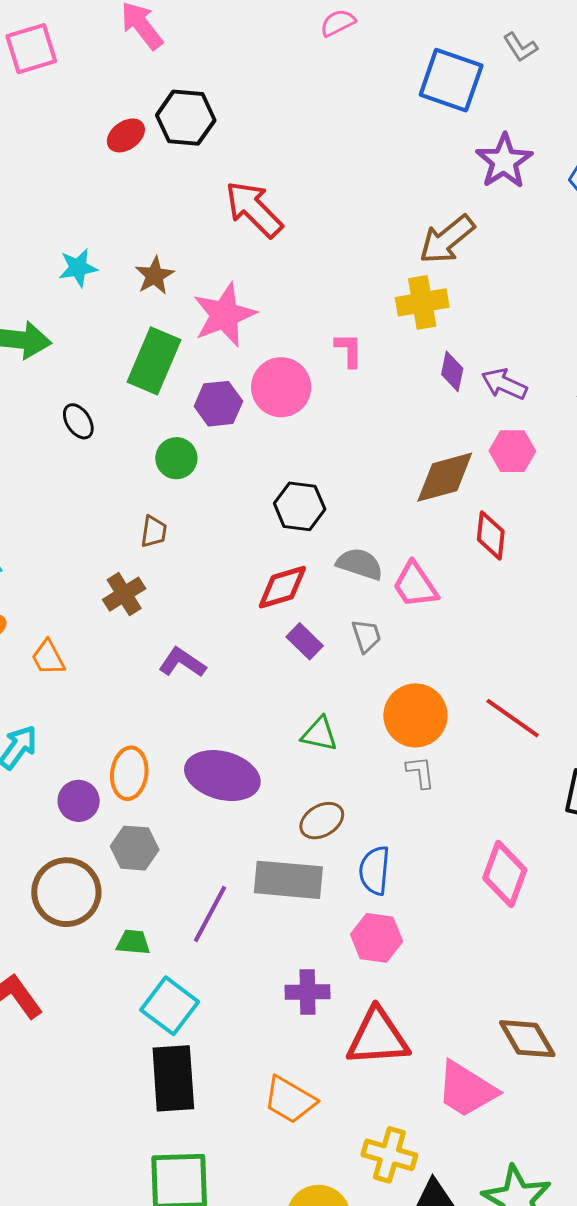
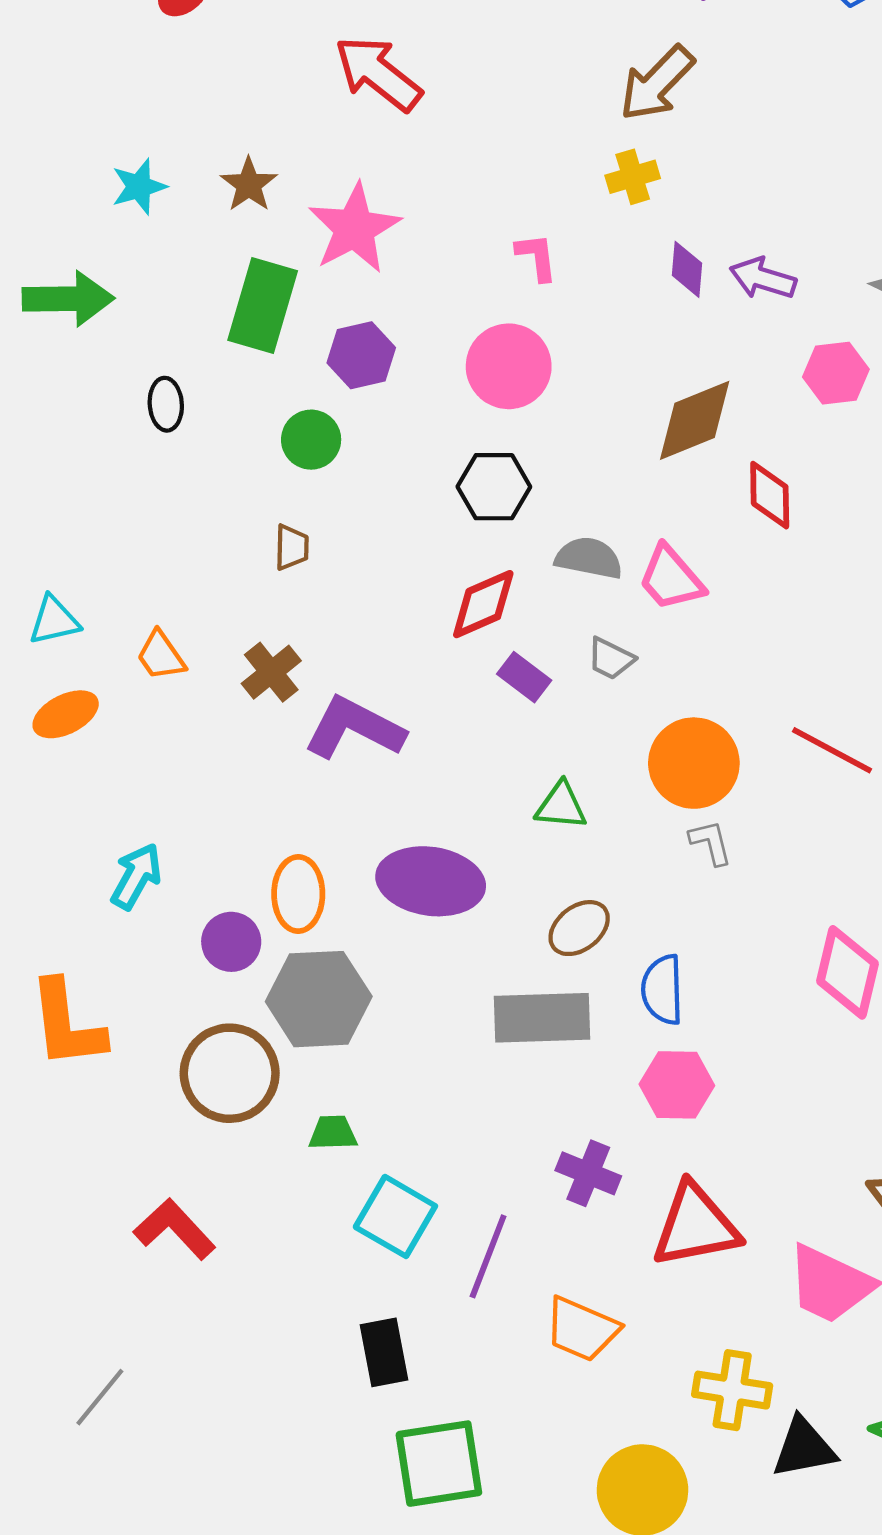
yellow cross: (422, 302) -> (633, 177), size x0.7
pink circle: (281, 387) -> (509, 366), moved
black ellipse: (78, 421) -> (166, 404), turned 36
pink hexagon: (512, 451) -> (836, 373), moved
brown cross: (124, 594) -> (271, 672), moved
gray trapezoid: (366, 636) -> (611, 659), turned 141
orange trapezoid: (48, 658) -> (161, 656), moved
purple L-shape: (182, 663) -> (354, 728), size x1.5
gray hexagon: (135, 848) -> (319, 999), size x1.5
purple line: (210, 914) -> (488, 1256), moved
purple cross: (307, 992) -> (588, 1173), turned 30
black rectangle: (173, 1078) -> (384, 1352), moved, size x0.7

